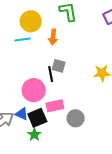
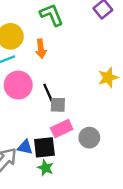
gray square: (59, 66) -> (58, 105), moved
pink circle: (34, 90) -> (18, 85), moved
black square: (37, 118) -> (44, 147), turned 30

